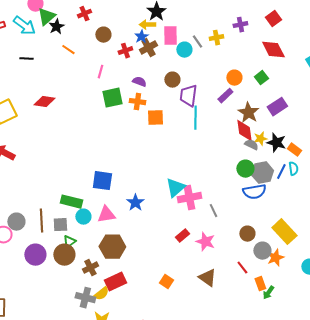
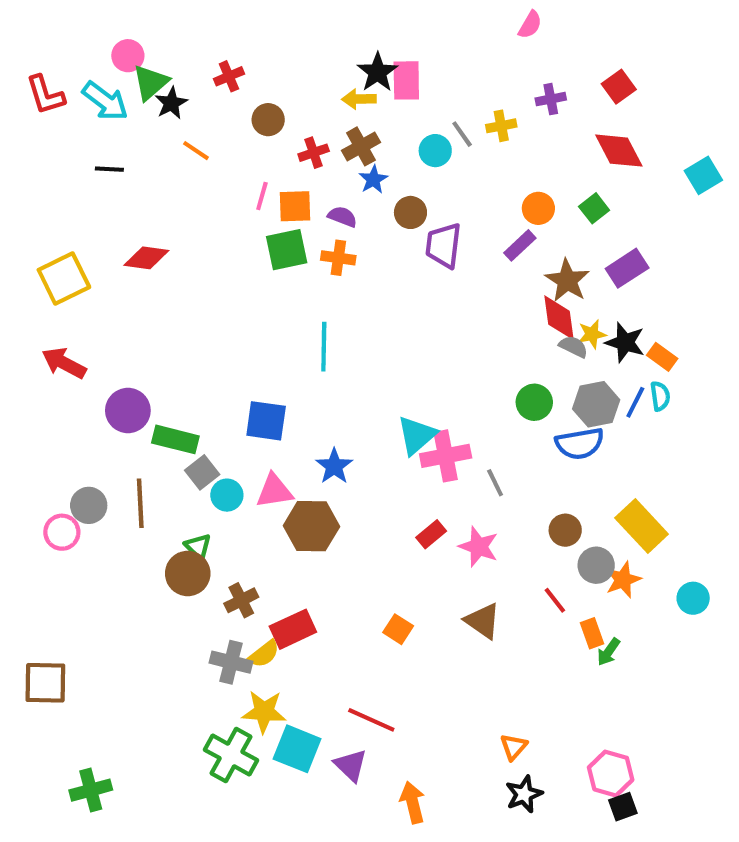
pink rectangle: (170, 36) -> (406, 80), moved
blue star: (141, 37) -> (373, 179), moved
orange square: (155, 118) -> (295, 206), moved
cyan line: (195, 118) -> (324, 347), moved
green circle: (245, 169) -> (534, 402), moved
green rectangle: (71, 202) -> (175, 439), moved
gray square: (60, 225) -> (202, 472), moved, turned -35
green triangle: (69, 242) -> (198, 547), turned -40
brown hexagon: (112, 247) -> (311, 526), moved
purple circle: (35, 255) -> (128, 411), moved

